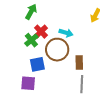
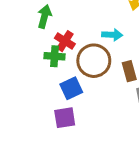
cyan arrow: (66, 33) -> (112, 35), moved
green cross: (31, 40) -> (54, 56), turned -32

